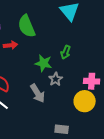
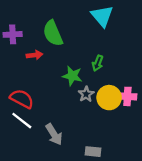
gray arrow: (38, 93) -> (54, 134), moved
yellow circle: (85, 101) -> (109, 98), moved

